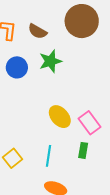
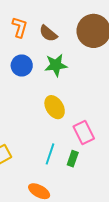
yellow ellipse: (60, 117) -> (55, 107), moved
cyan line: (48, 156) -> (50, 154), moved

